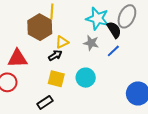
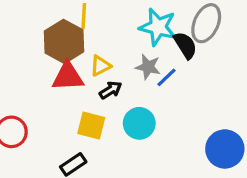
blue line: (113, 51) -> (166, 77), moved
black arrow: (55, 55) -> (111, 90), moved
red triangle: (18, 58) -> (68, 76), moved

